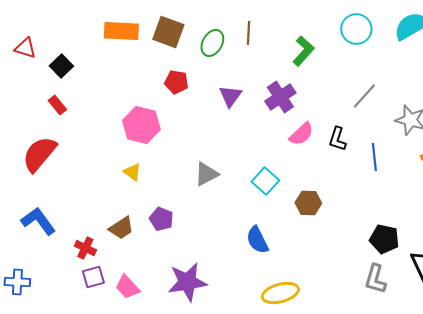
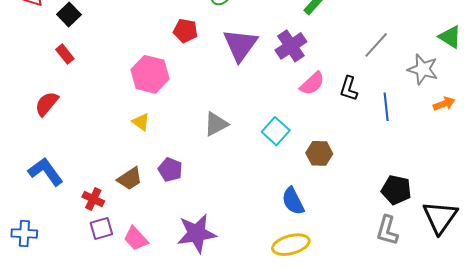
purple triangle: (230, 96) -> (240, 45), size x1.5
red semicircle: (39, 154) -> (47, 104), size x0.7
blue semicircle: (257, 240) -> (293, 201), moved

